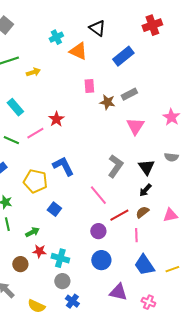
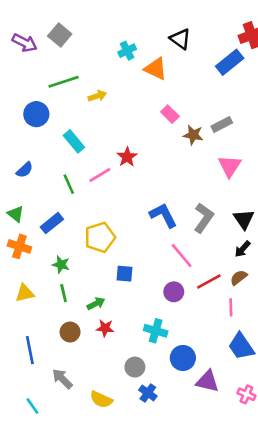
blue rectangle: (123, 56) -> (230, 62), moved
pink rectangle: (89, 86) -> (170, 114), turned -40
green line: (11, 140) -> (69, 184), turned 42
blue L-shape: (63, 166) -> (163, 215), moved
yellow pentagon: (35, 181) -> (100, 237), turned -30
blue square: (54, 209) -> (125, 274), turned -32
purple circle: (98, 231) -> (174, 292), moved
cyan cross: (60, 258) -> (156, 331), moved
blue circle: (101, 260) -> (183, 358), moved
brown circle: (20, 264) -> (70, 332), moved

